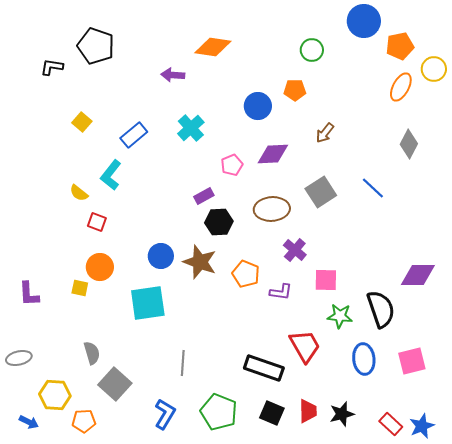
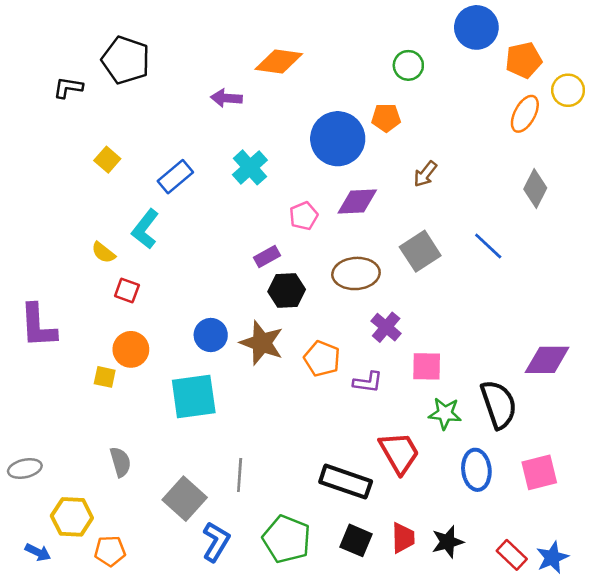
blue circle: (258, 106) -> (338, 139), size x1.5
purple L-shape: (29, 294) -> (38, 326), moved, size x1.4
gray square: (115, 384) -> (185, 499), moved

